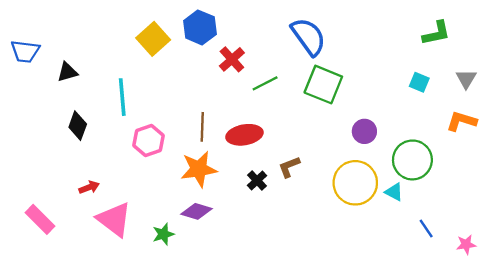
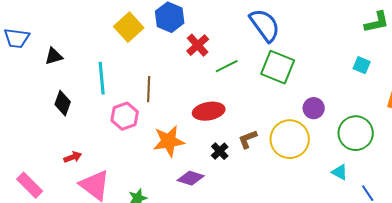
brown line: (202, 127) -> (149, 89), moved
yellow circle: (355, 183) -> (290, 139), moved
cyan triangle: (394, 192) -> (340, 172), moved
purple diamond: (196, 211) -> (191, 178), moved

